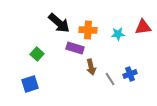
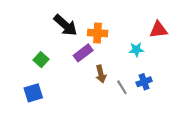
cyan star: (118, 34) -> (136, 50), moved
purple rectangle: (75, 48) -> (83, 53), turned -54

